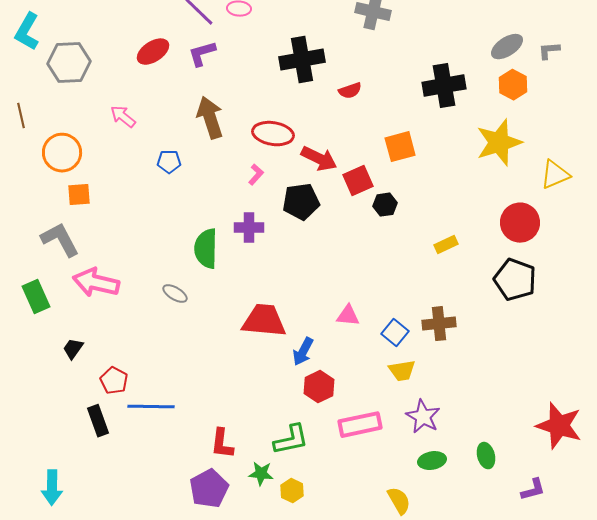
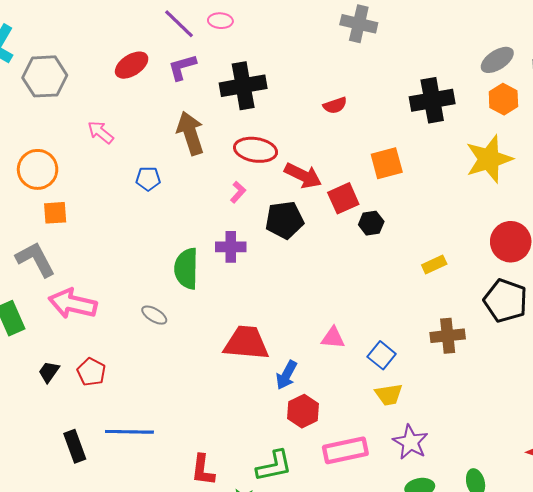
black cross: (302, 60) -> (243, 86), moved
brown cross: (439, 324) -> (448, 336), moved
red pentagon: (114, 381) -> (91, 372), moved

